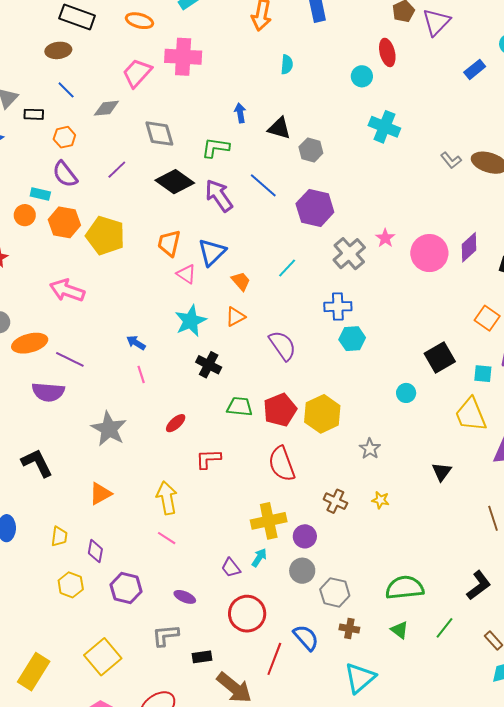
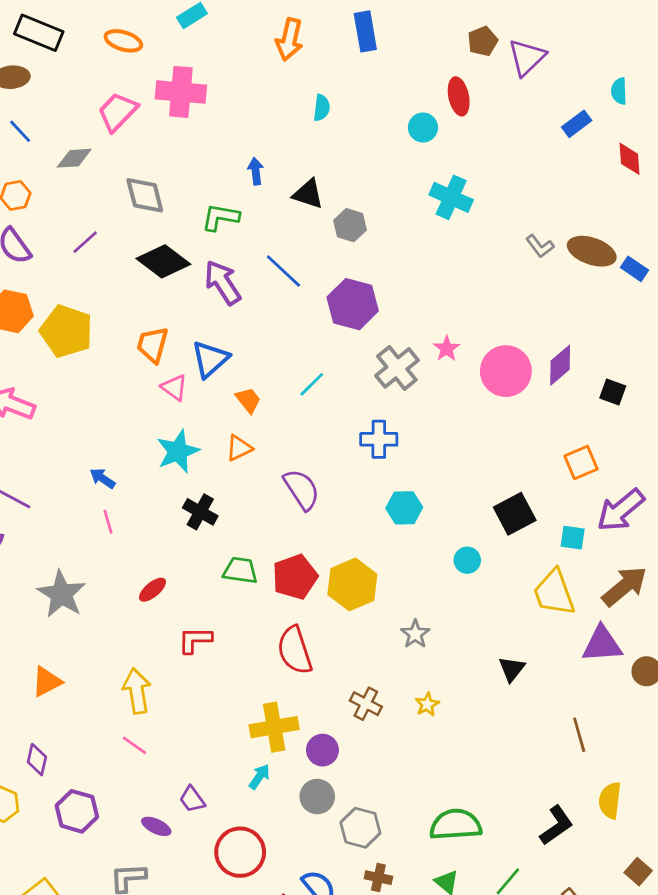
orange square: (487, 318) -> (581, 463), turned 30
cyan hexagon: (352, 339) -> (404, 508), moved
yellow star: (380, 500) -> (427, 704), turned 30
purple trapezoid: (231, 568) -> (192, 799), moved

